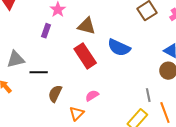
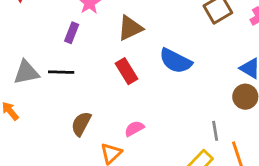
brown triangle: (87, 26) -> (130, 28), turned -42
red rectangle: (85, 56) -> (127, 71), size x0.7
black line: (39, 72) -> (61, 72), moved

